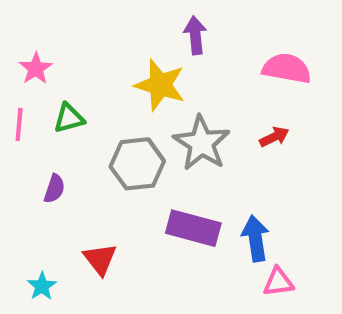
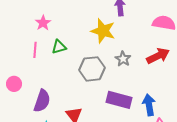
red arrow: (274, 137) -> (158, 56), size x1.6
gray star: (202, 143) -> (123, 59), size x0.6
purple semicircle: (54, 189) -> (42, 101), moved, size x1.6

